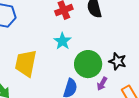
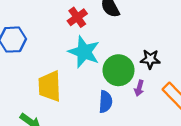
cyan star: (62, 41) -> (84, 52), size x1.6

